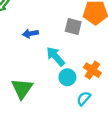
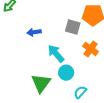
orange cross: (92, 70) -> (91, 49), moved
green triangle: (22, 89) -> (41, 83), moved

